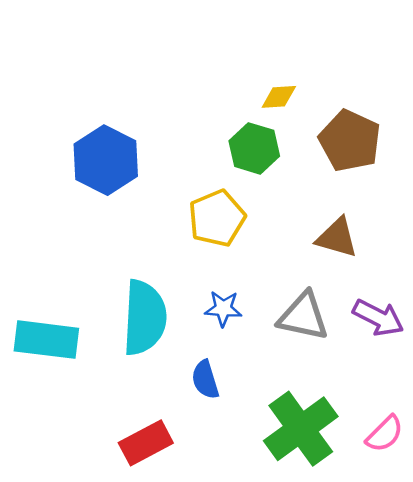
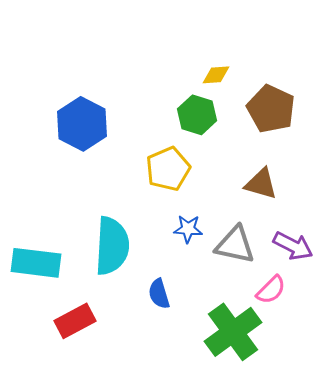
blue star: (223, 309) -> (188, 229), moved
pink semicircle: (385, 434) -> (271, 290), moved
red rectangle: (146, 443) -> (75, 321), moved

